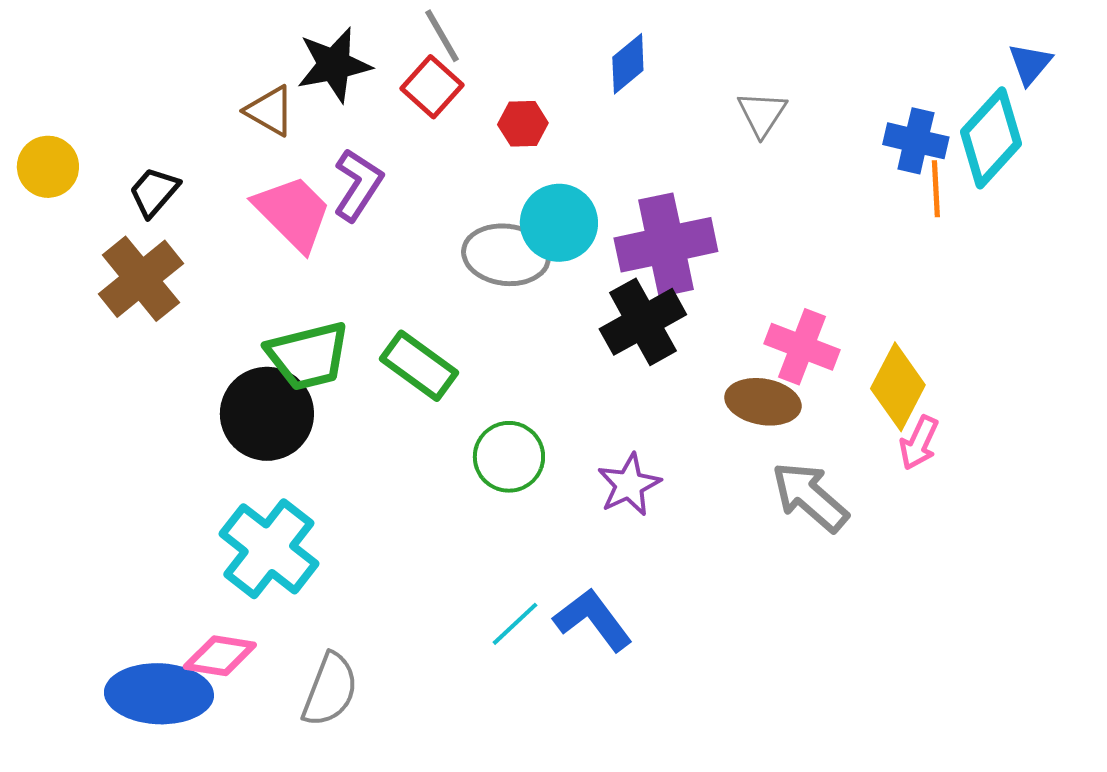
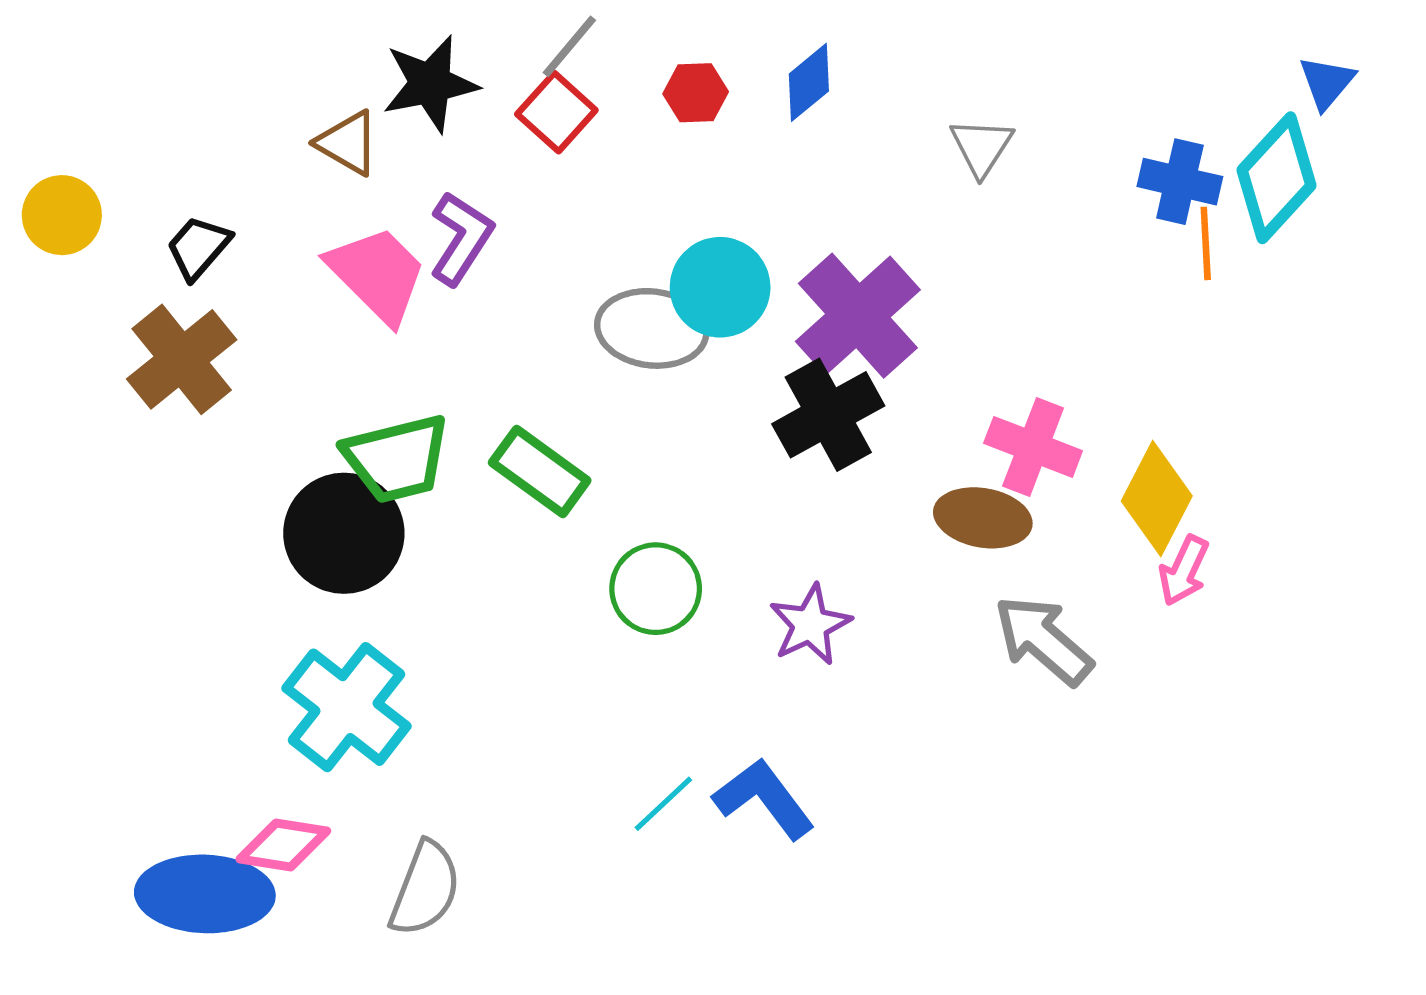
gray line: (442, 36) -> (569, 46), turned 70
red hexagon: (523, 124) -> (696, 93), moved
purple cross: (666, 245) -> (858, 316), turned -30

